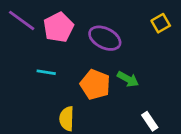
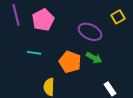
purple line: (22, 20) -> (16, 15), turned 40
purple ellipse: (105, 38) -> (90, 32), moved

